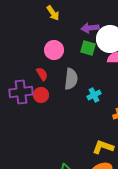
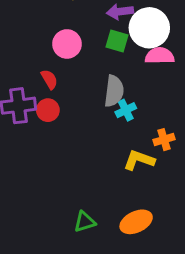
gray semicircle: (71, 79) -> (114, 91), moved
yellow L-shape: (103, 147) -> (139, 160), moved

